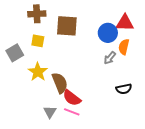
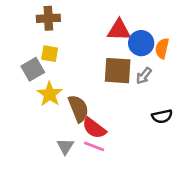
red triangle: (125, 23) -> (119, 30), moved
brown square: (67, 26) -> (118, 71), moved
orange semicircle: (124, 47) -> (162, 48), moved
gray square: (15, 53) -> (33, 69), moved

